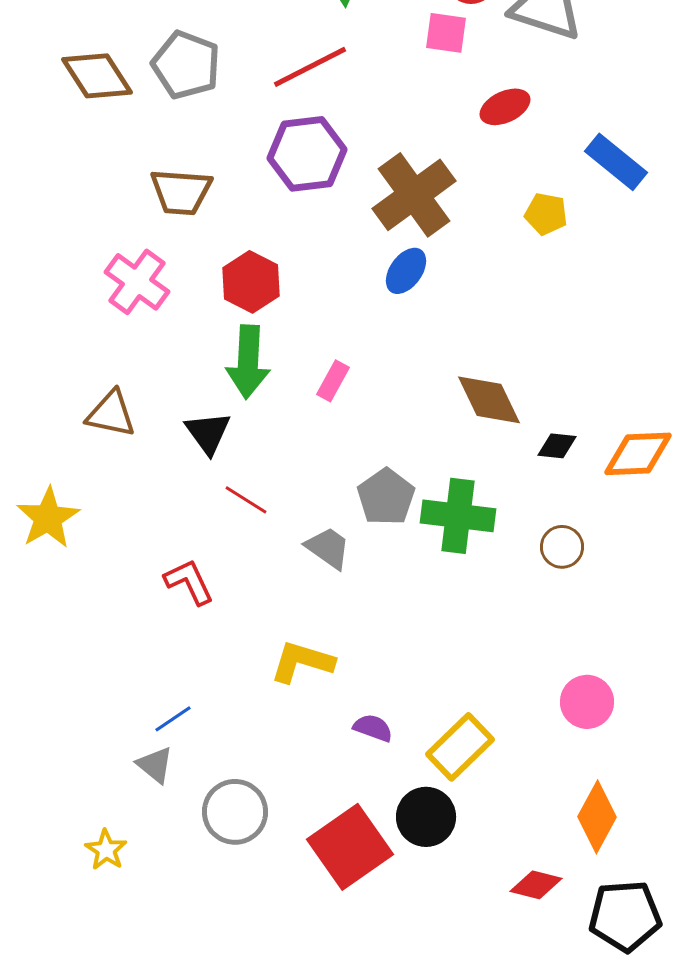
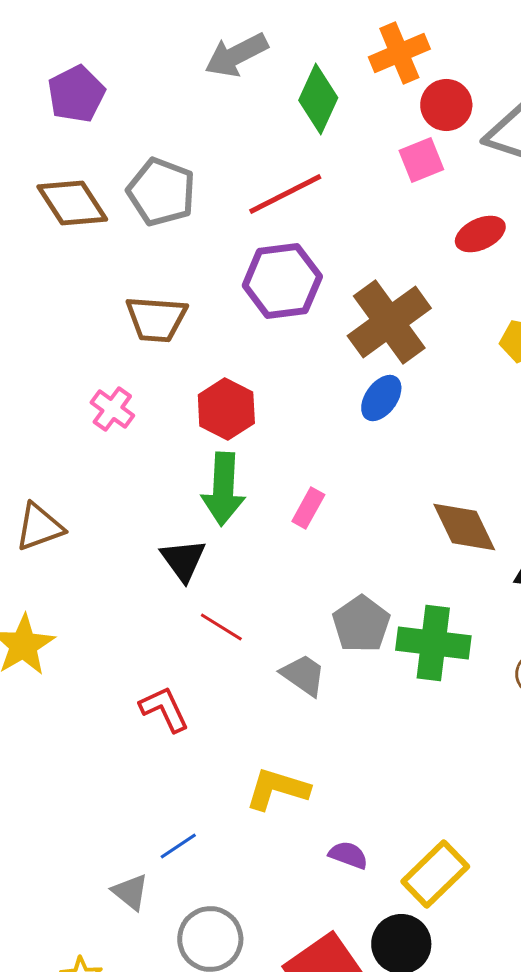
pink square: (446, 33) -> (421, 160), turned -30
pink cross: (137, 282) -> (112, 409), size x0.7
brown triangle: (111, 414) -> (39, 527), moved, turned -32
blue line: (173, 719) -> (178, 846), moved

